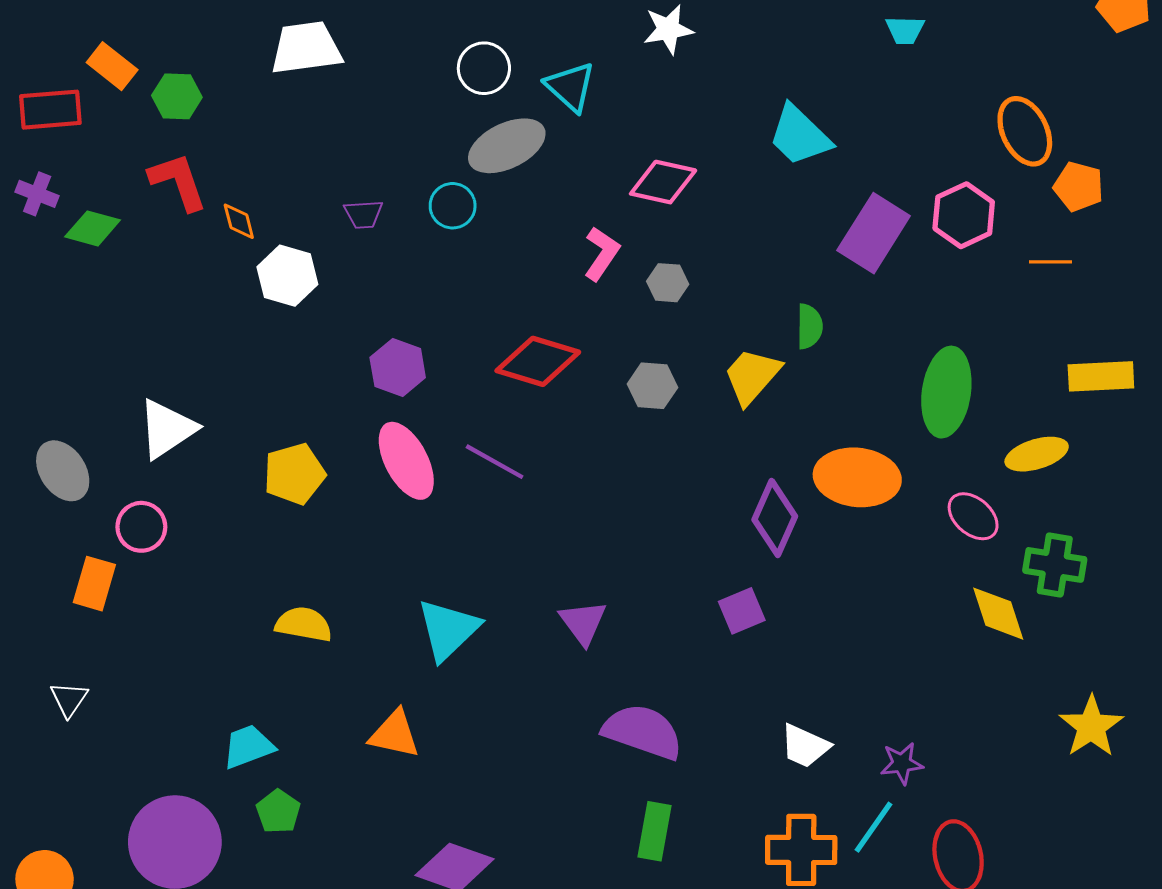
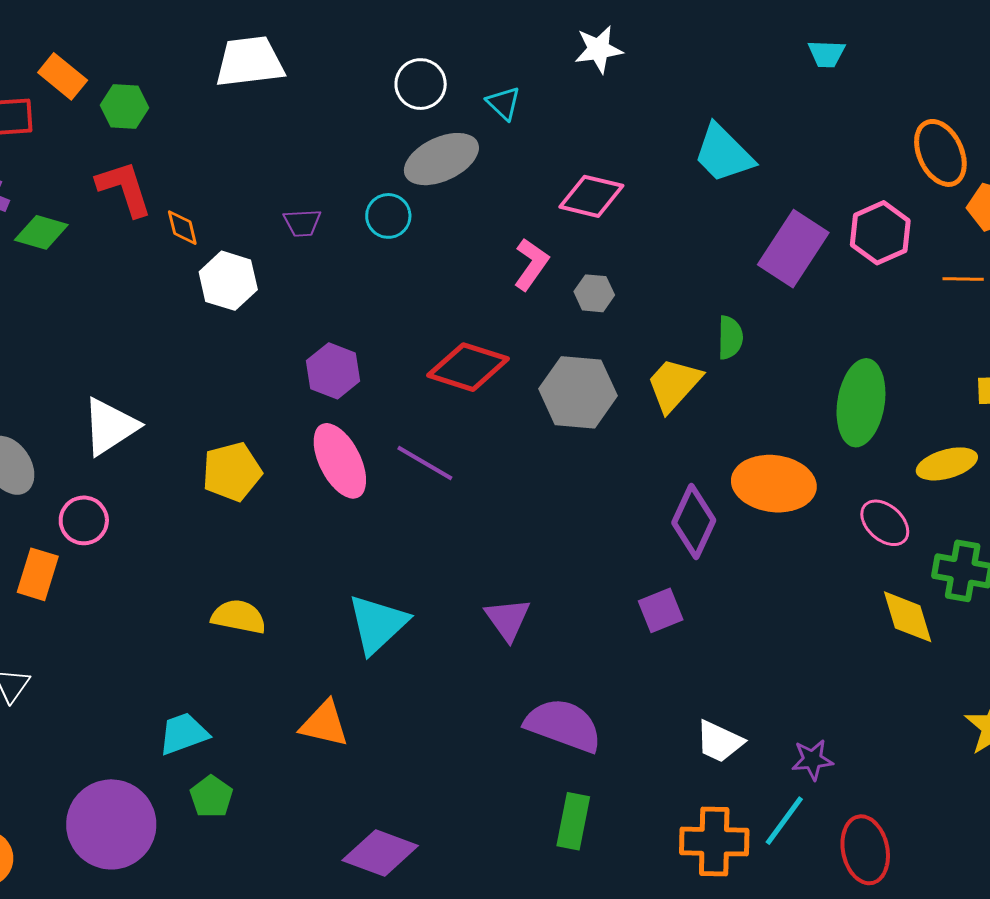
cyan triangle: (570, 87) -> (504, 103), size x0.7
gray hexagon: (652, 386) -> (578, 392), size x1.6

